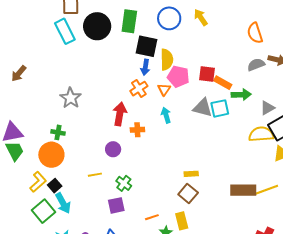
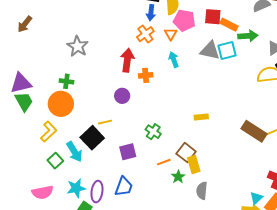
green cross: (124, 183) -> (153, 132), moved
black square: (55, 186) -> (92, 138), moved, size x1.6
brown rectangle: (243, 190) -> (254, 131), turned 35
brown square: (188, 194) -> (186, 153), moved
green square: (44, 211) -> (55, 161), size x0.7

